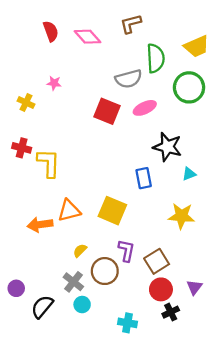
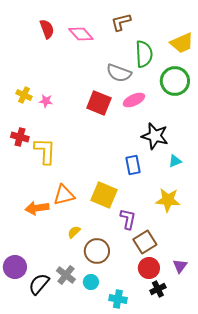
gray semicircle: (129, 79) -> (119, 73), turned 35
pink star: (54, 83) -> (46, 101), moved
purple L-shape: (126, 251) -> (128, 219), moved
gray cross: (73, 282) -> (66, 275), moved
purple circle: (16, 288) -> (15, 267), size x1.5
cyan circle: (82, 305) -> (91, 282), moved

